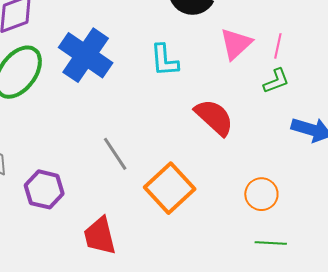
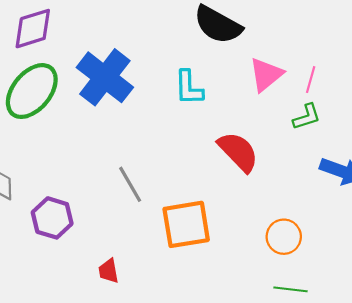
orange square: (170, 188) -> (186, 224), turned 30
red trapezoid: (100, 236) -> (109, 271), size x0.6

